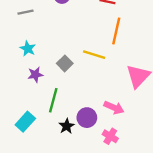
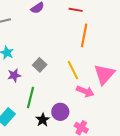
yellow line: (94, 55) -> (73, 70), moved, turned 48
pink arrow: (114, 108) -> (85, 91), moved

